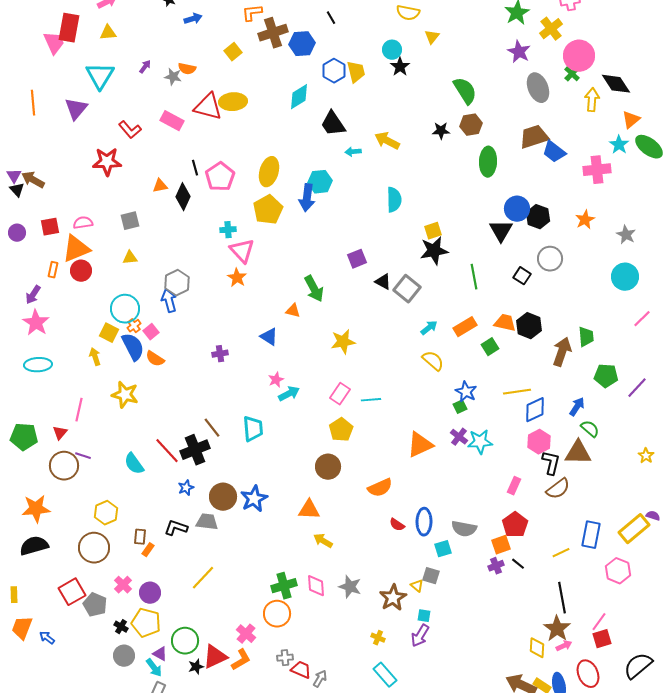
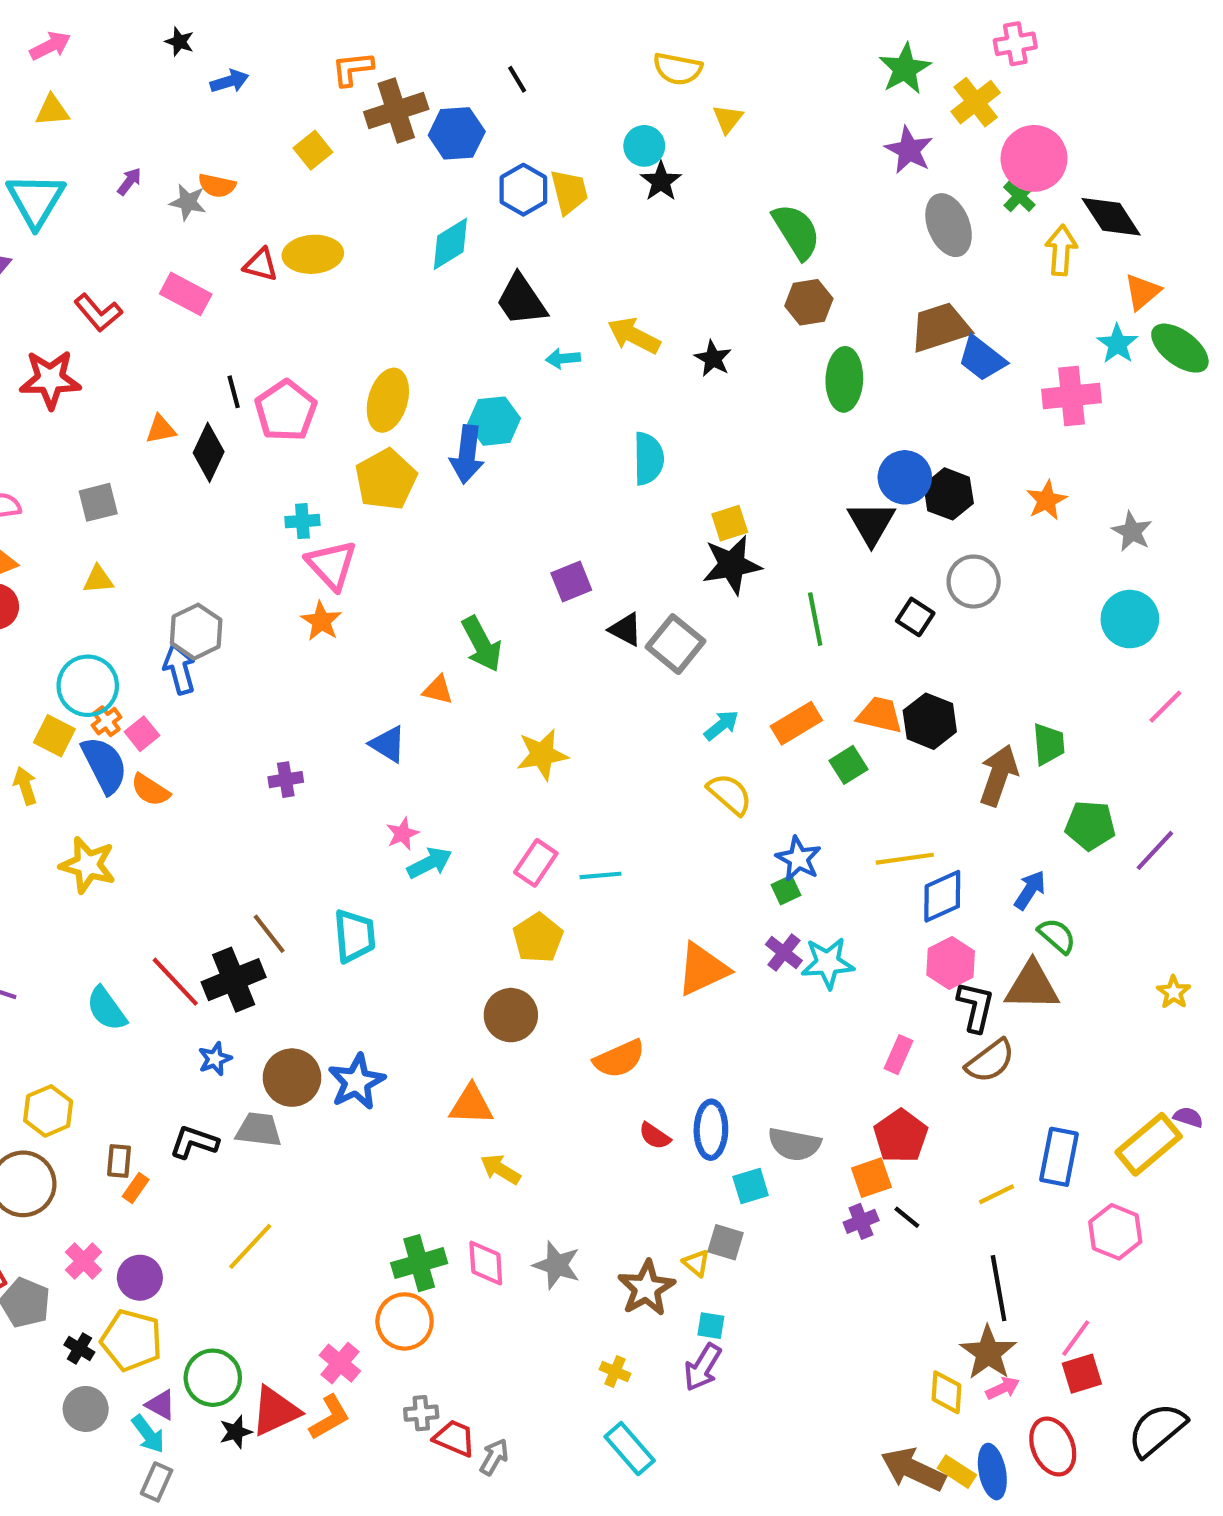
red triangle: (208, 107) -> (261, 265), size x0.6
black star: (441, 131) -> (713, 359), moved, turned 30

